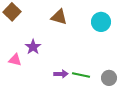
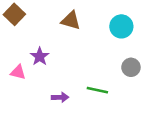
purple arrow: (61, 74) -> (60, 97), moved
gray circle: (109, 78) -> (131, 67), moved

